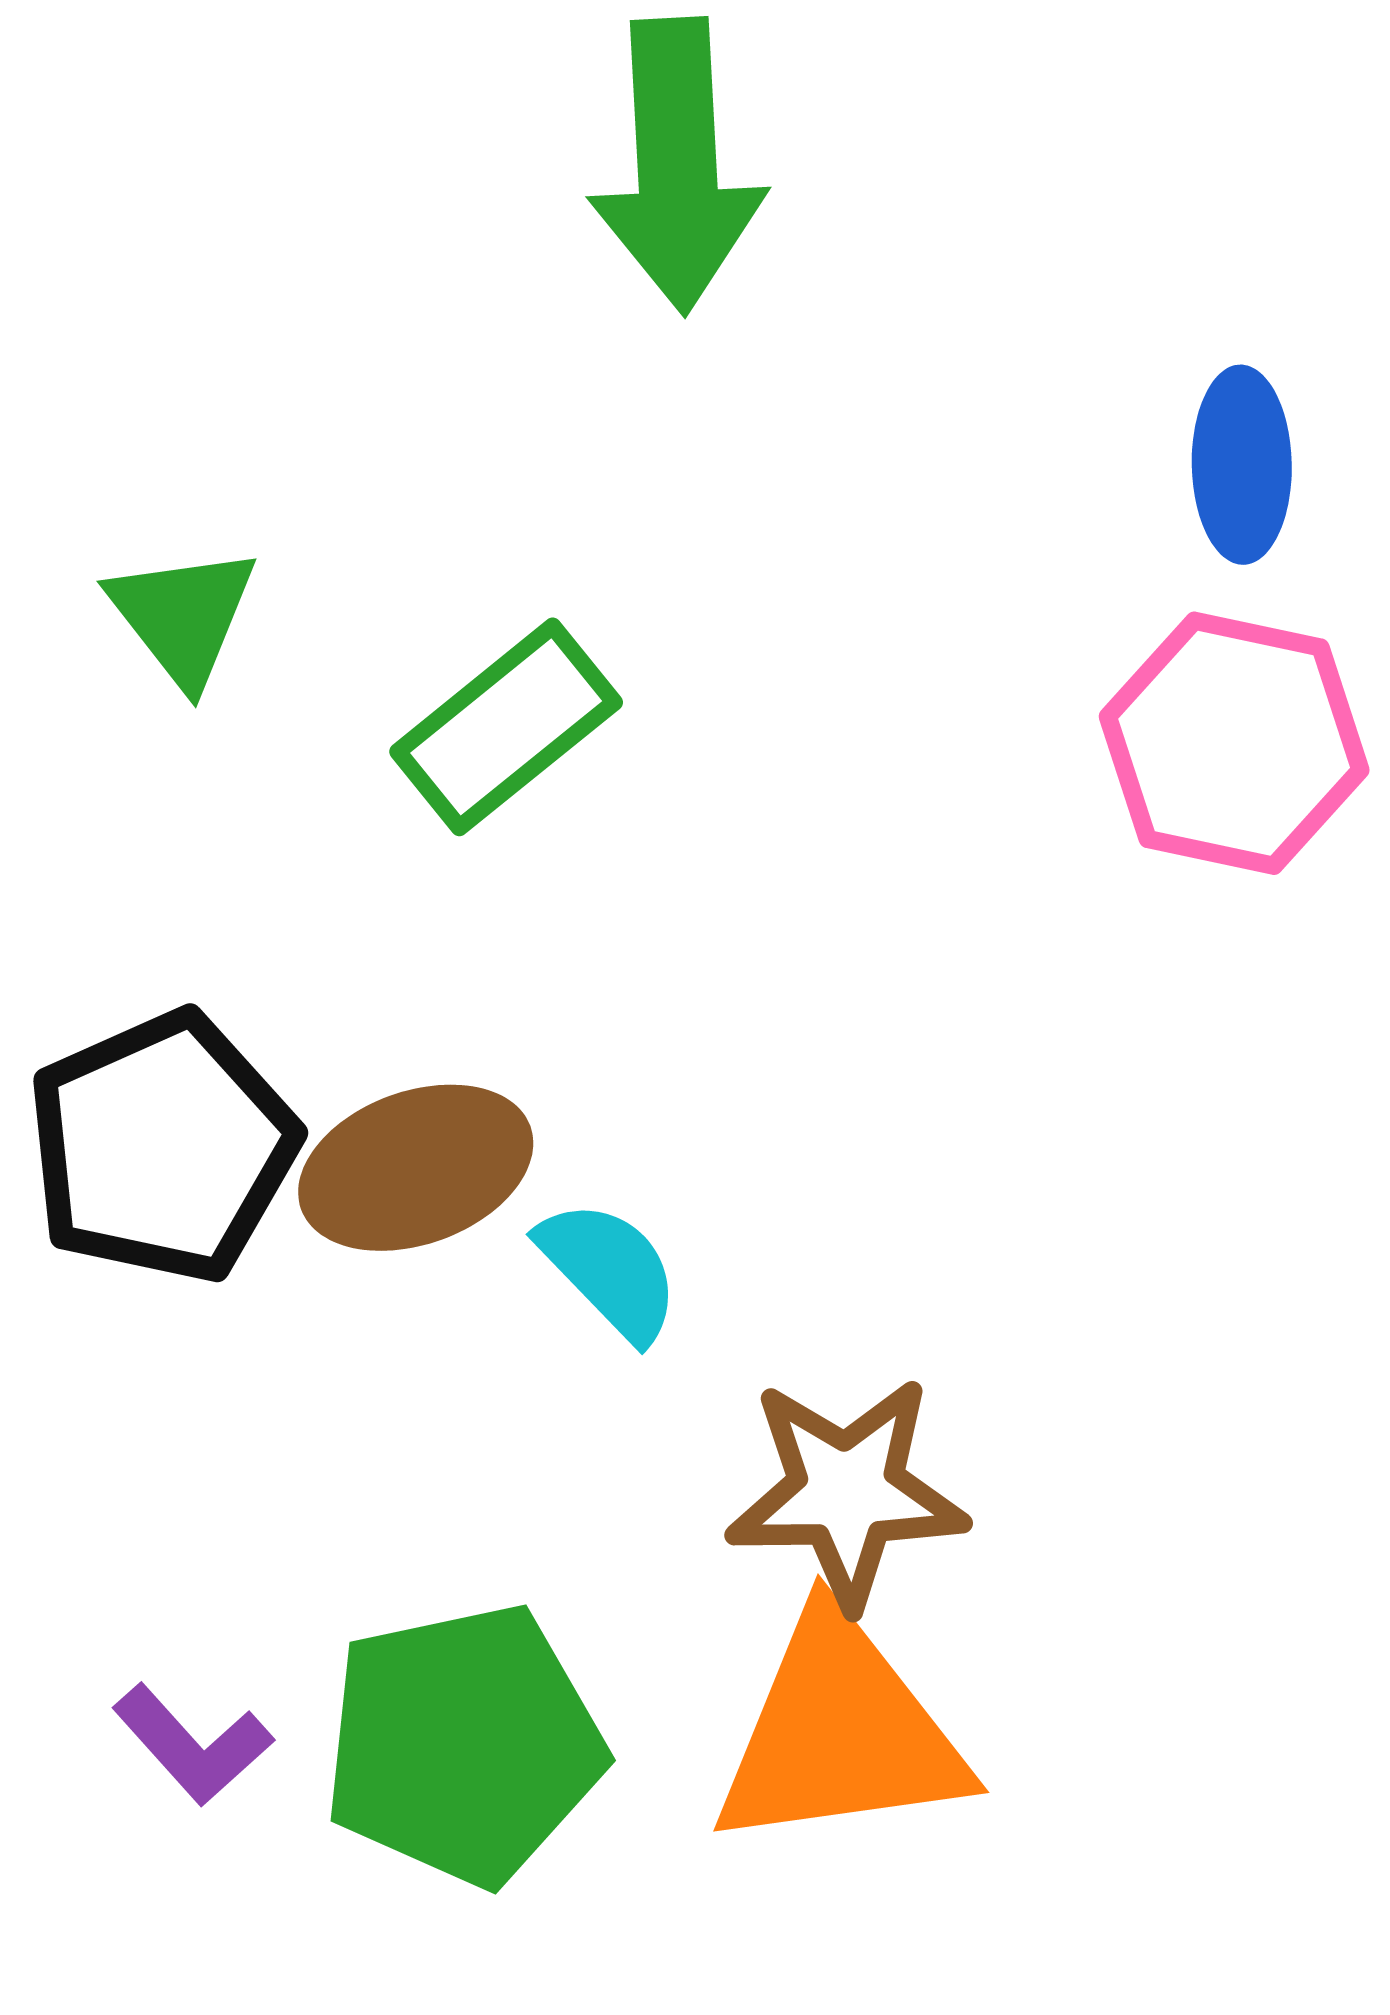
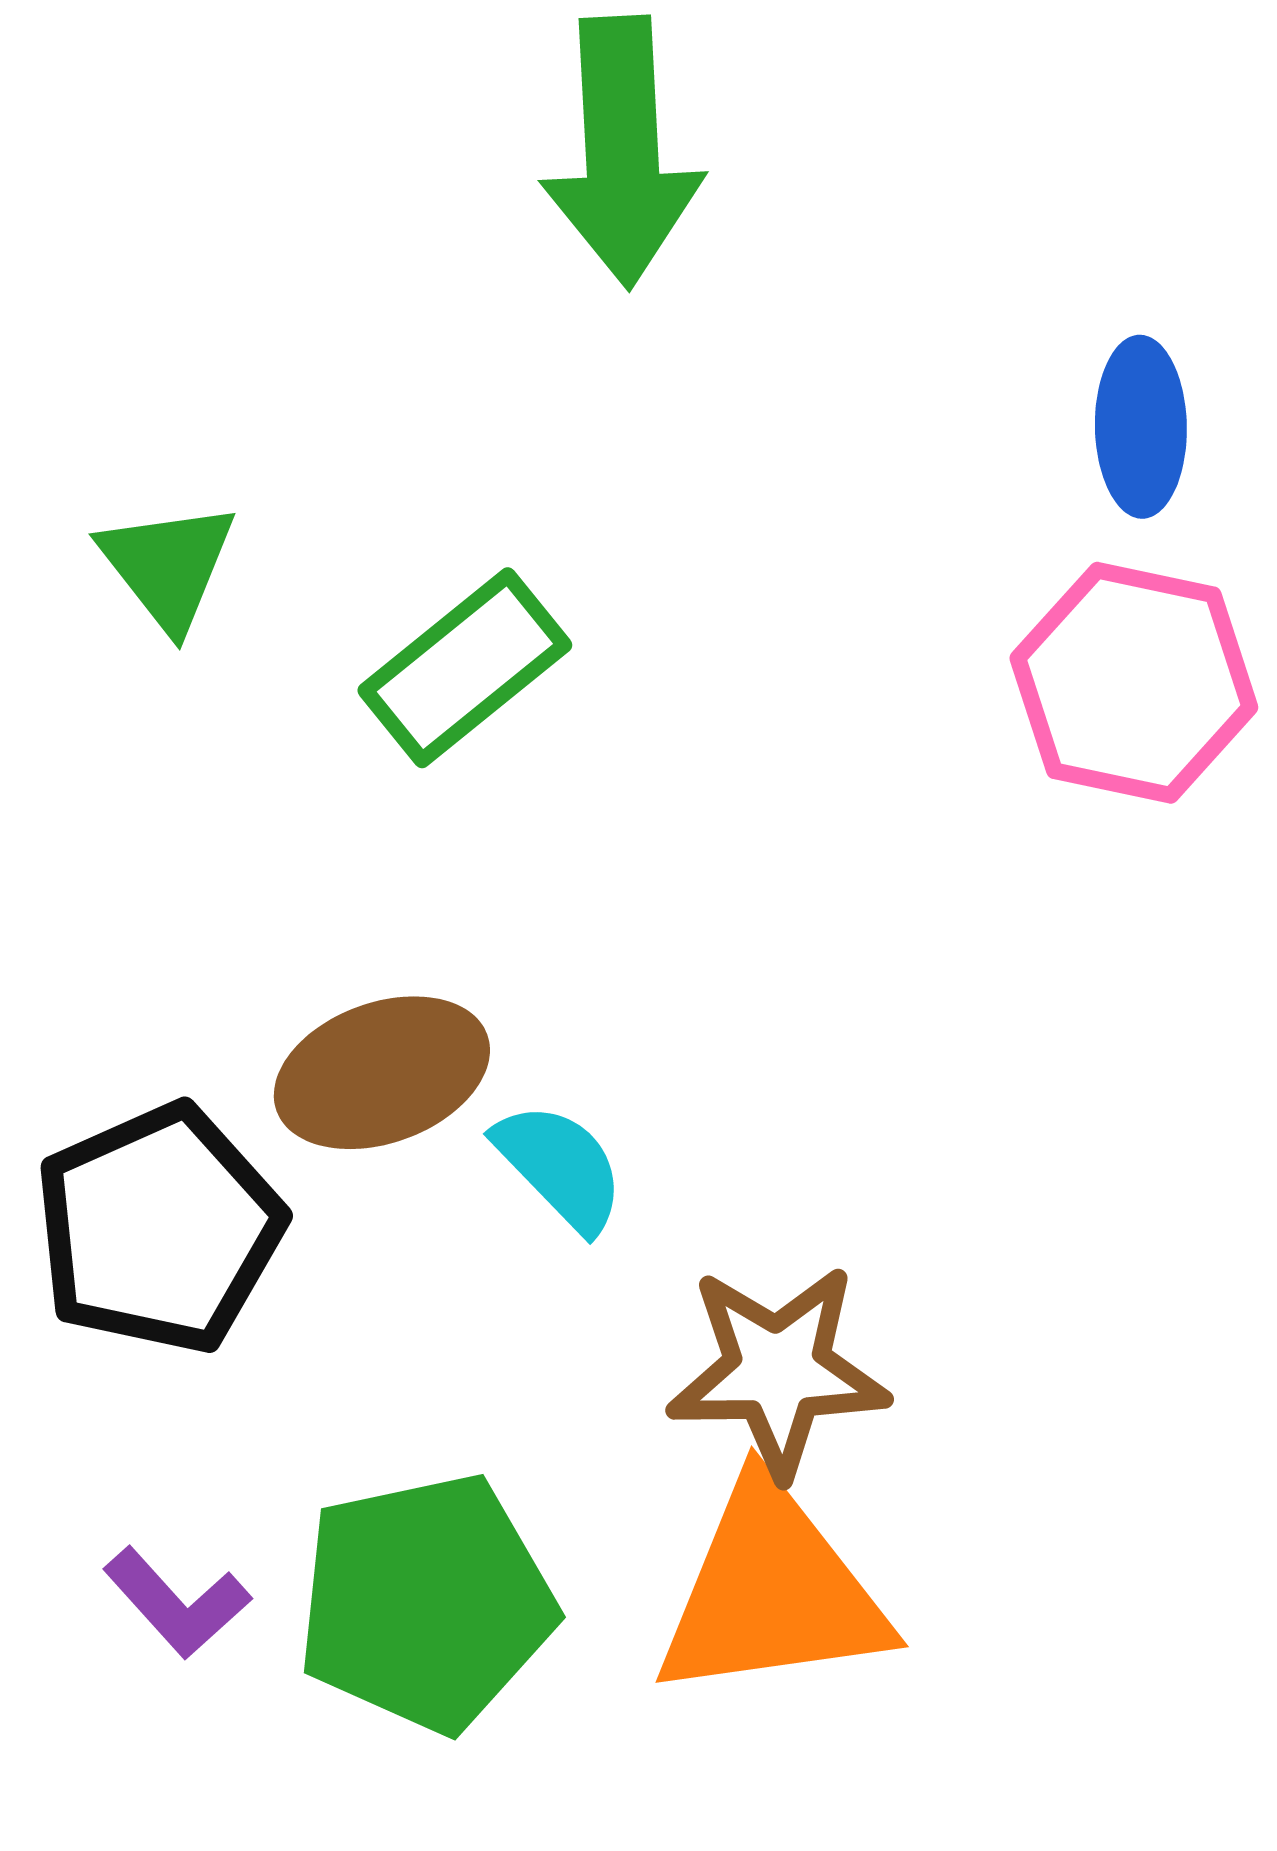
black pentagon: (162, 1147) -> (159, 1229), moved

